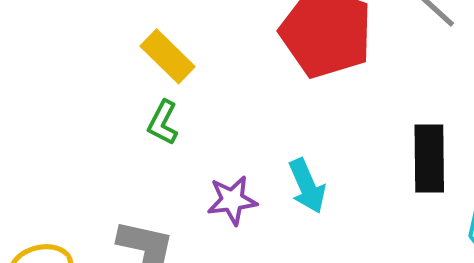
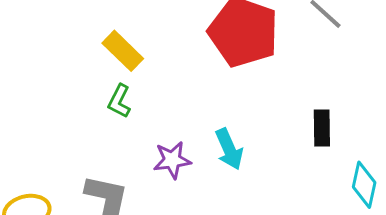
black rectangle: (429, 158) -> (322, 128), size x0.7

